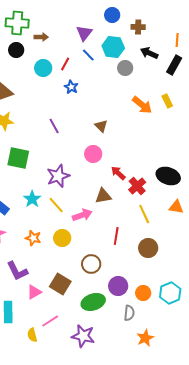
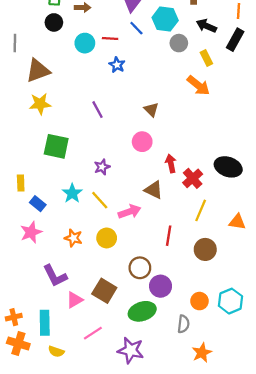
red line: (65, 64) -> (110, 38), turned 64
yellow rectangle: (167, 101) -> (206, 58), moved
red arrow: (118, 173) -> (171, 163), turned 35
purple star: (58, 176) -> (102, 167), size x0.6
brown triangle: (103, 196) -> (154, 190), turned 36
orange triangle: (176, 207) -> (237, 222), moved
yellow line: (144, 214) -> (201, 210), turned 48
purple circle: (118, 286) -> (161, 286), moved
yellow semicircle: (32, 335) -> (56, 351), moved, turned -56

